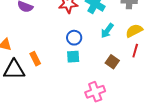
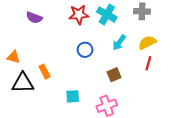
cyan square: (73, 57) -> (73, 96), moved
brown square: (112, 62) -> (114, 75), moved, turned 32

